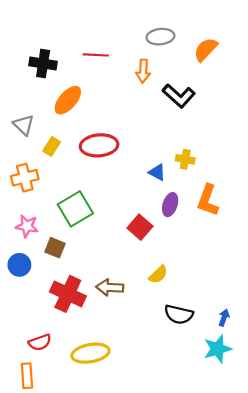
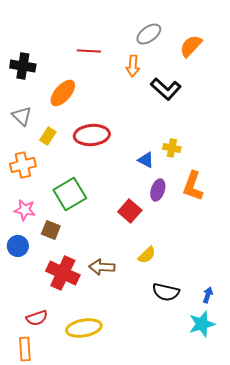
gray ellipse: (160, 37) -> (149, 34), turned -30
black cross: (43, 64) -> (23, 66), moved

